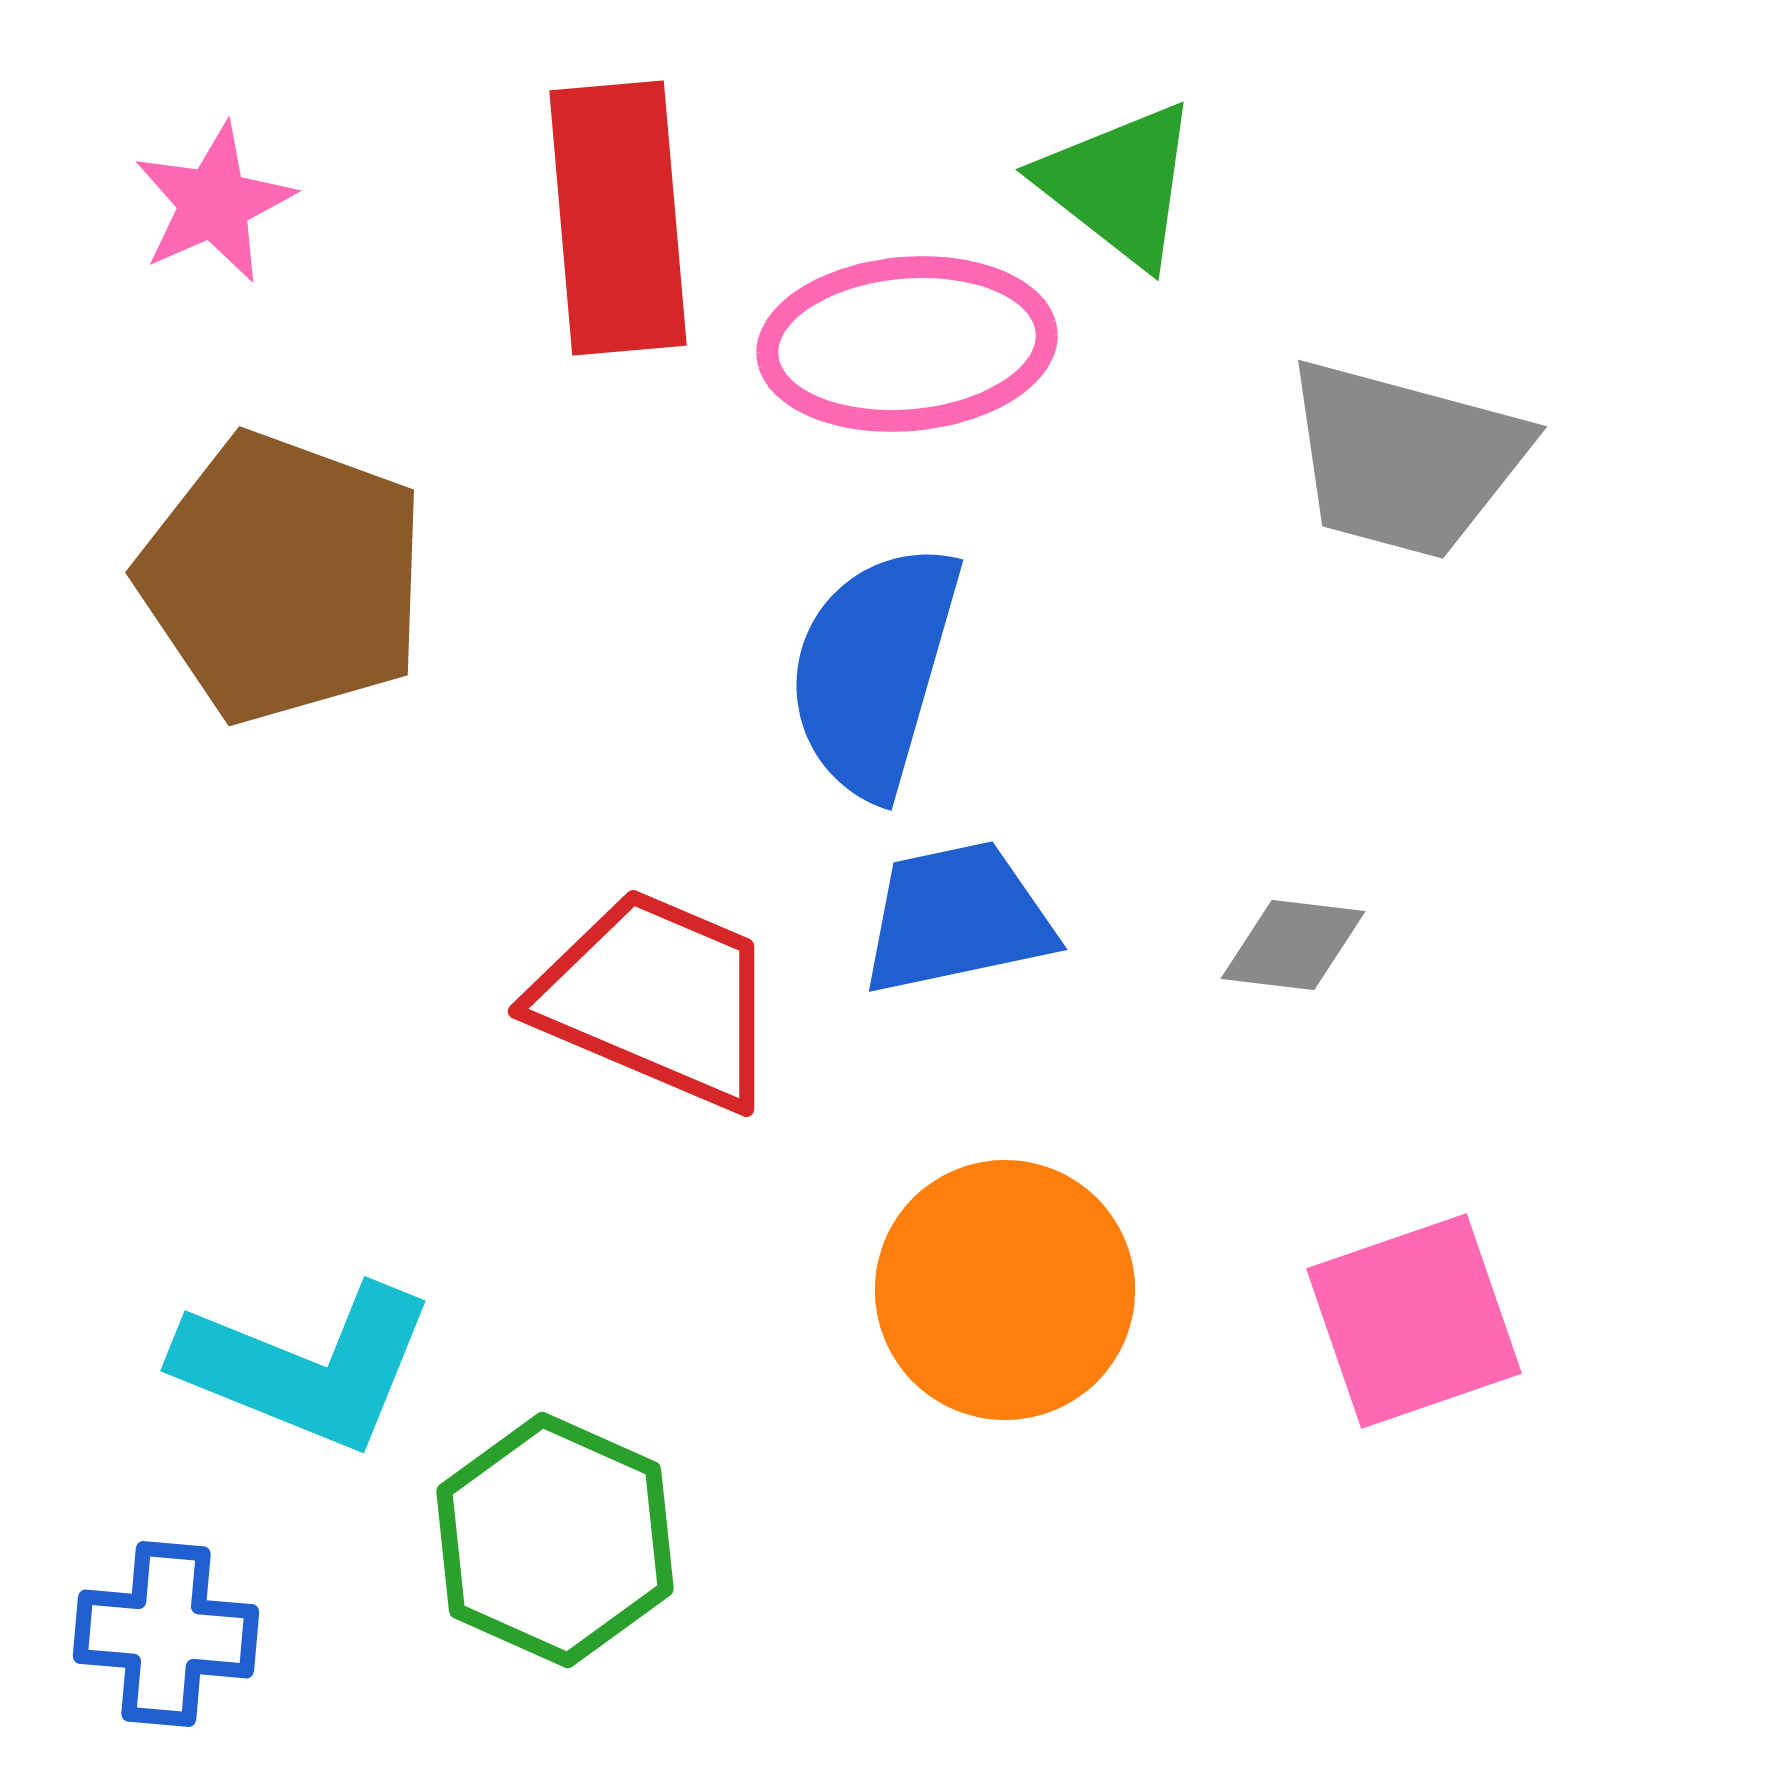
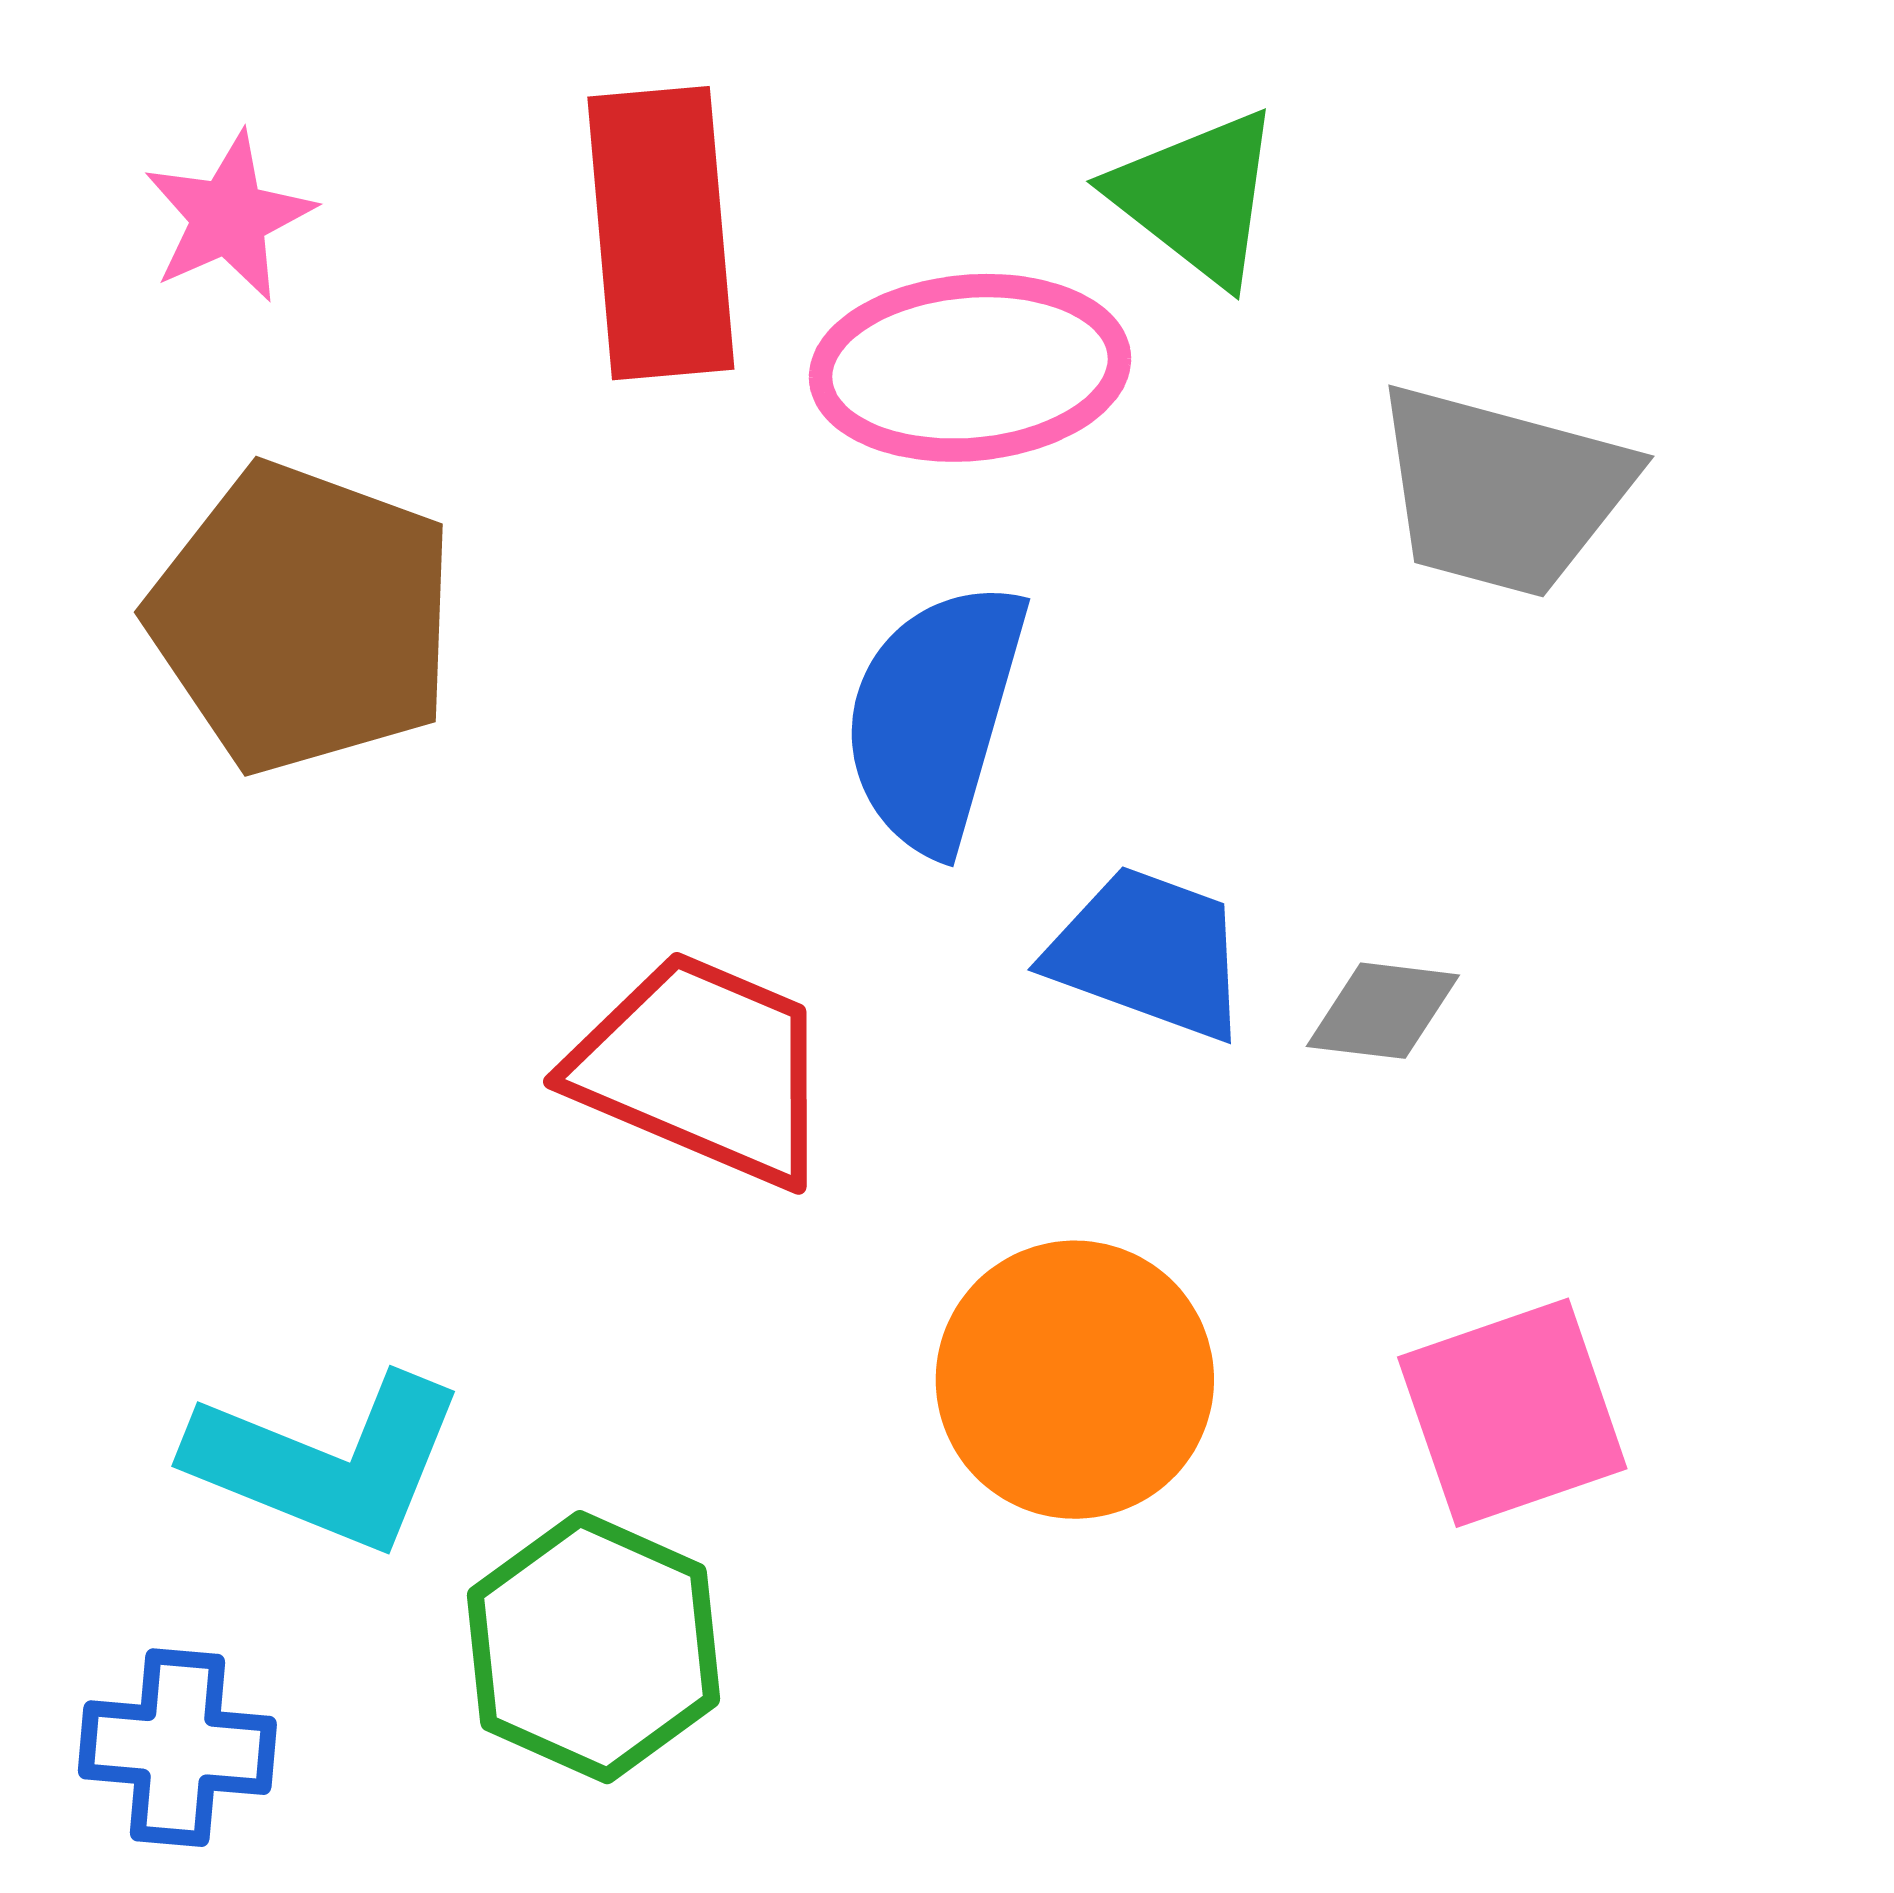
blue trapezoid: (957, 918) -> (1149, 953), moved, turned 32

